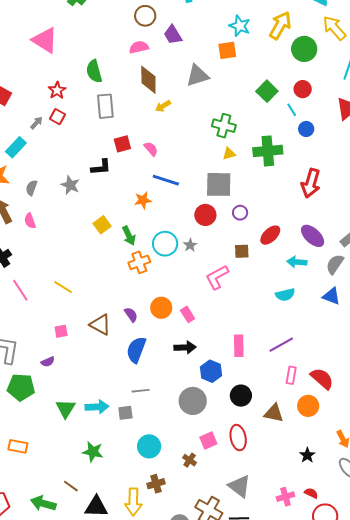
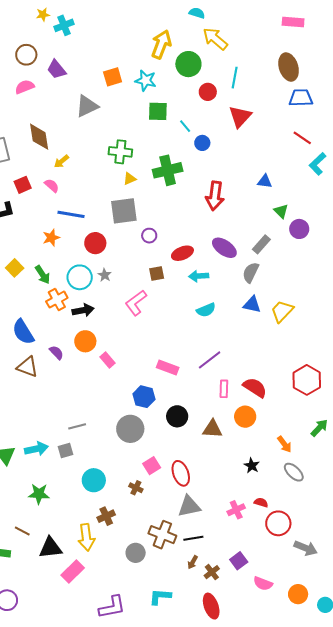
cyan star: (240, 26) -> (146, 81), moved
brown diamond: (148, 80) -> (39, 137), moved
red circle: (303, 89) -> (208, 92), moved
green square: (267, 91) -> (158, 111), turned -35
yellow arrow: (163, 106) -> (61, 161), moved
red circle: (205, 215) -> (95, 243), moved
red ellipse: (270, 235) -> (182, 253), turned 30
cyan arrow: (297, 262) -> (199, 276), moved
pink rectangle: (188, 314) -> (108, 360), moved
pink rectangle: (239, 346) -> (168, 367), turned -60
black arrow: (185, 347) -> (83, 310), moved
blue semicircle: (136, 350) -> (23, 332), moved, turned -44
red ellipse: (238, 438) -> (181, 473), moved
gray triangle: (239, 486) -> (189, 506), turned -40

